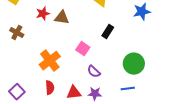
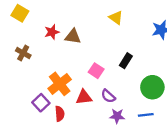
black rectangle: (108, 32) -> (126, 61), moved
purple square: (17, 92) -> (41, 103), moved
red triangle: (74, 93) -> (84, 97), moved
purple star: (95, 94) -> (117, 116), moved

